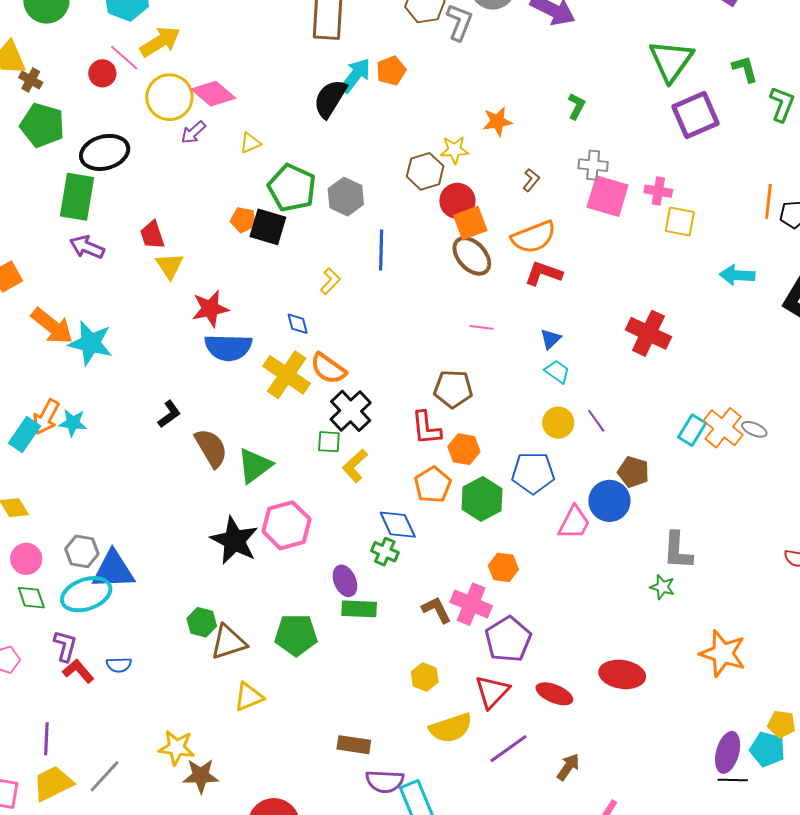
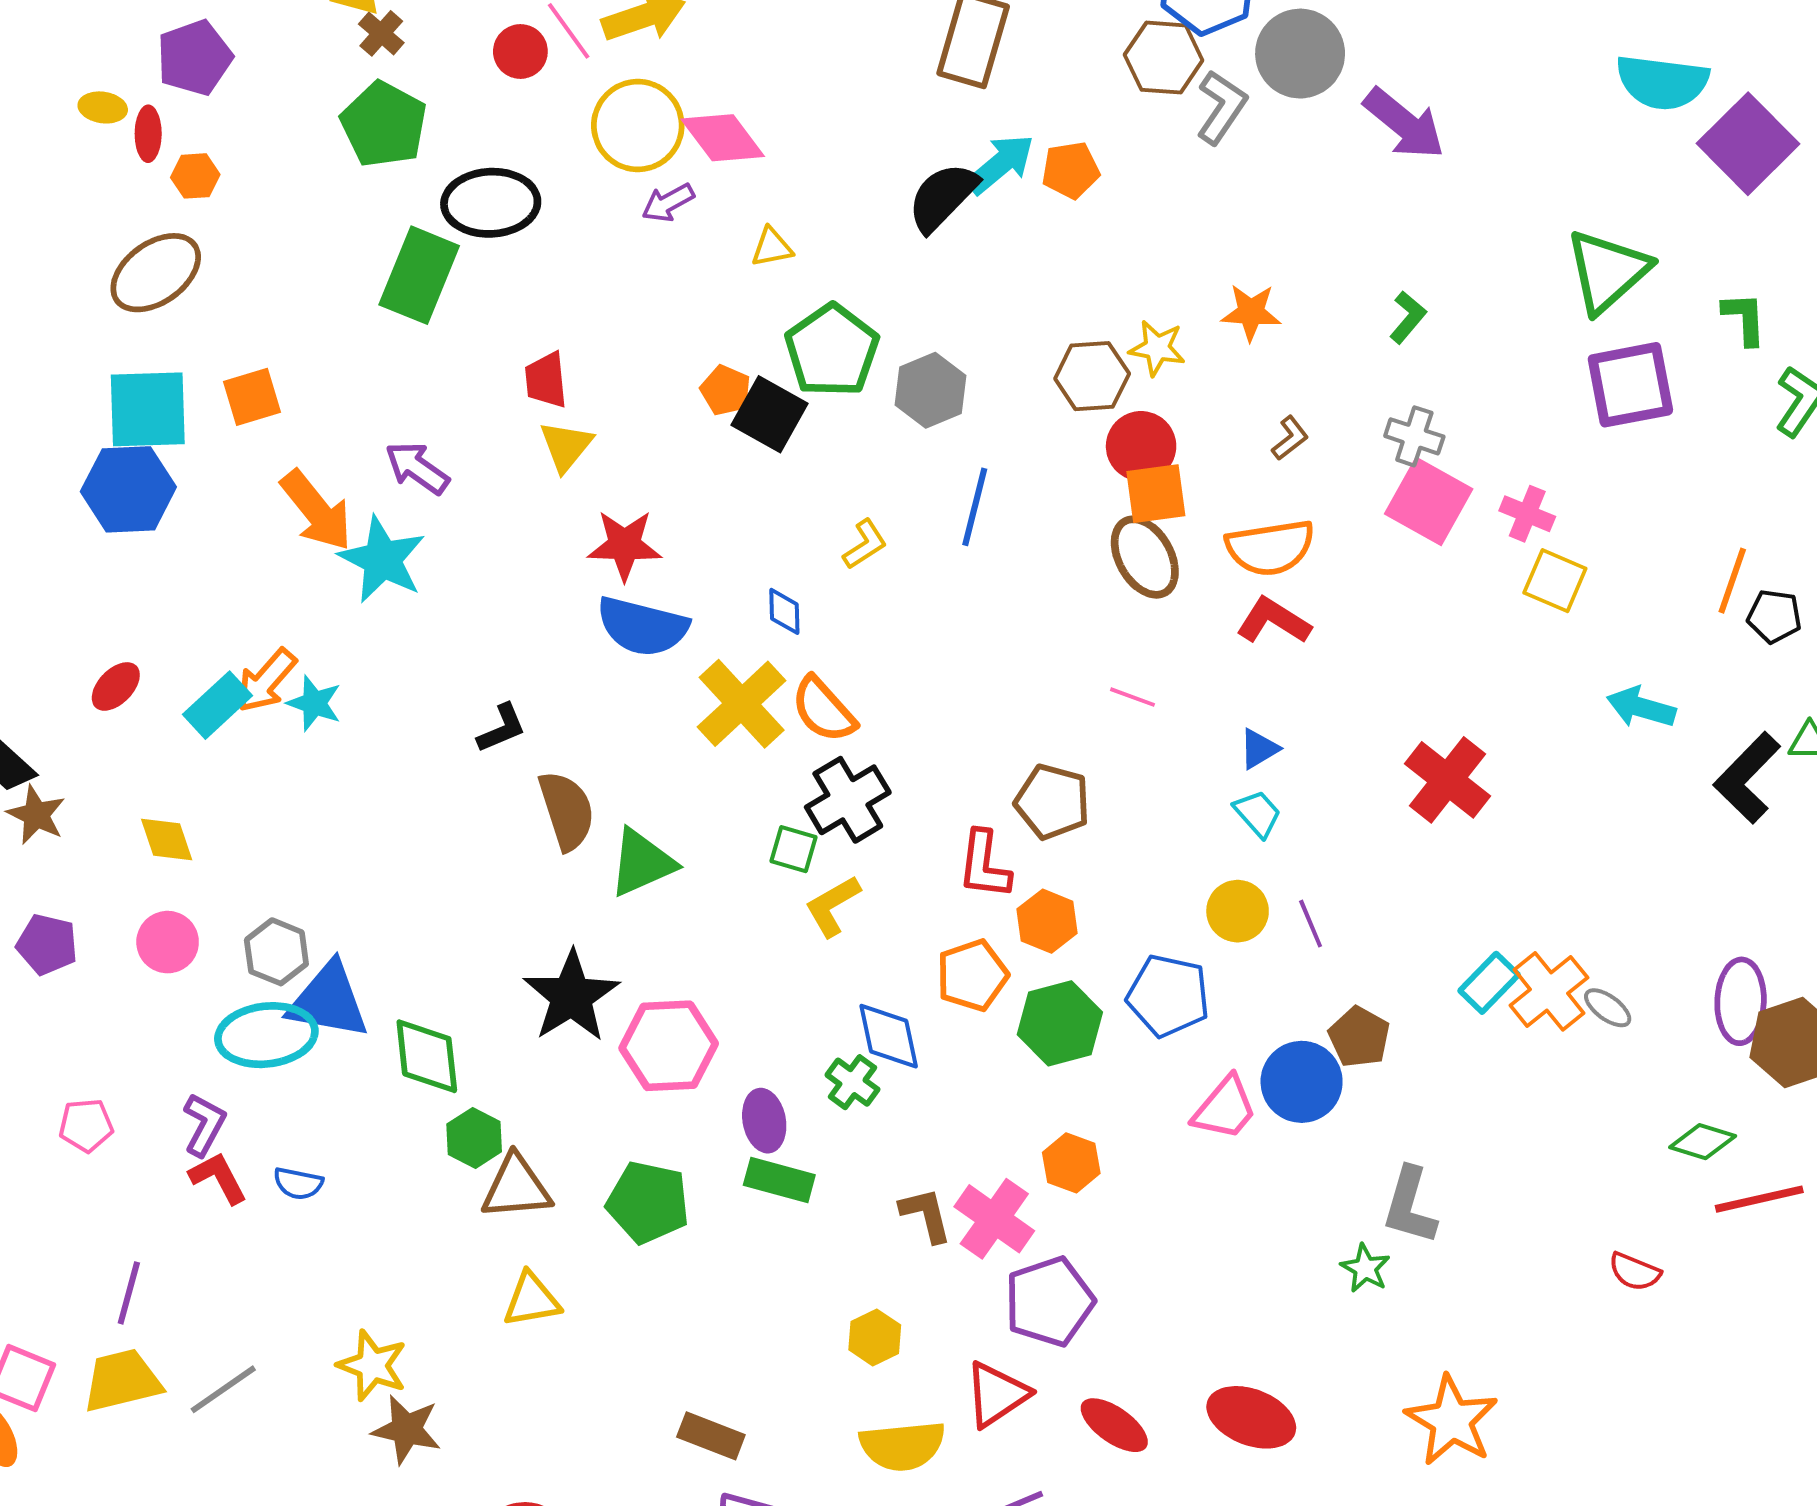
purple arrow: (87, 247) -> (417, 468), moved
pink hexagon: (286, 525) -> (669, 1046), moved
green diamond: (31, 598) -> (427, 1056), moved, size x1.4

